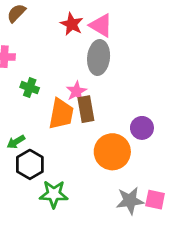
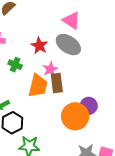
red star: (72, 24) -> (39, 46), moved
gray ellipse: (99, 58) -> (68, 45), turned -65
purple circle: (142, 128) -> (89, 106), moved

